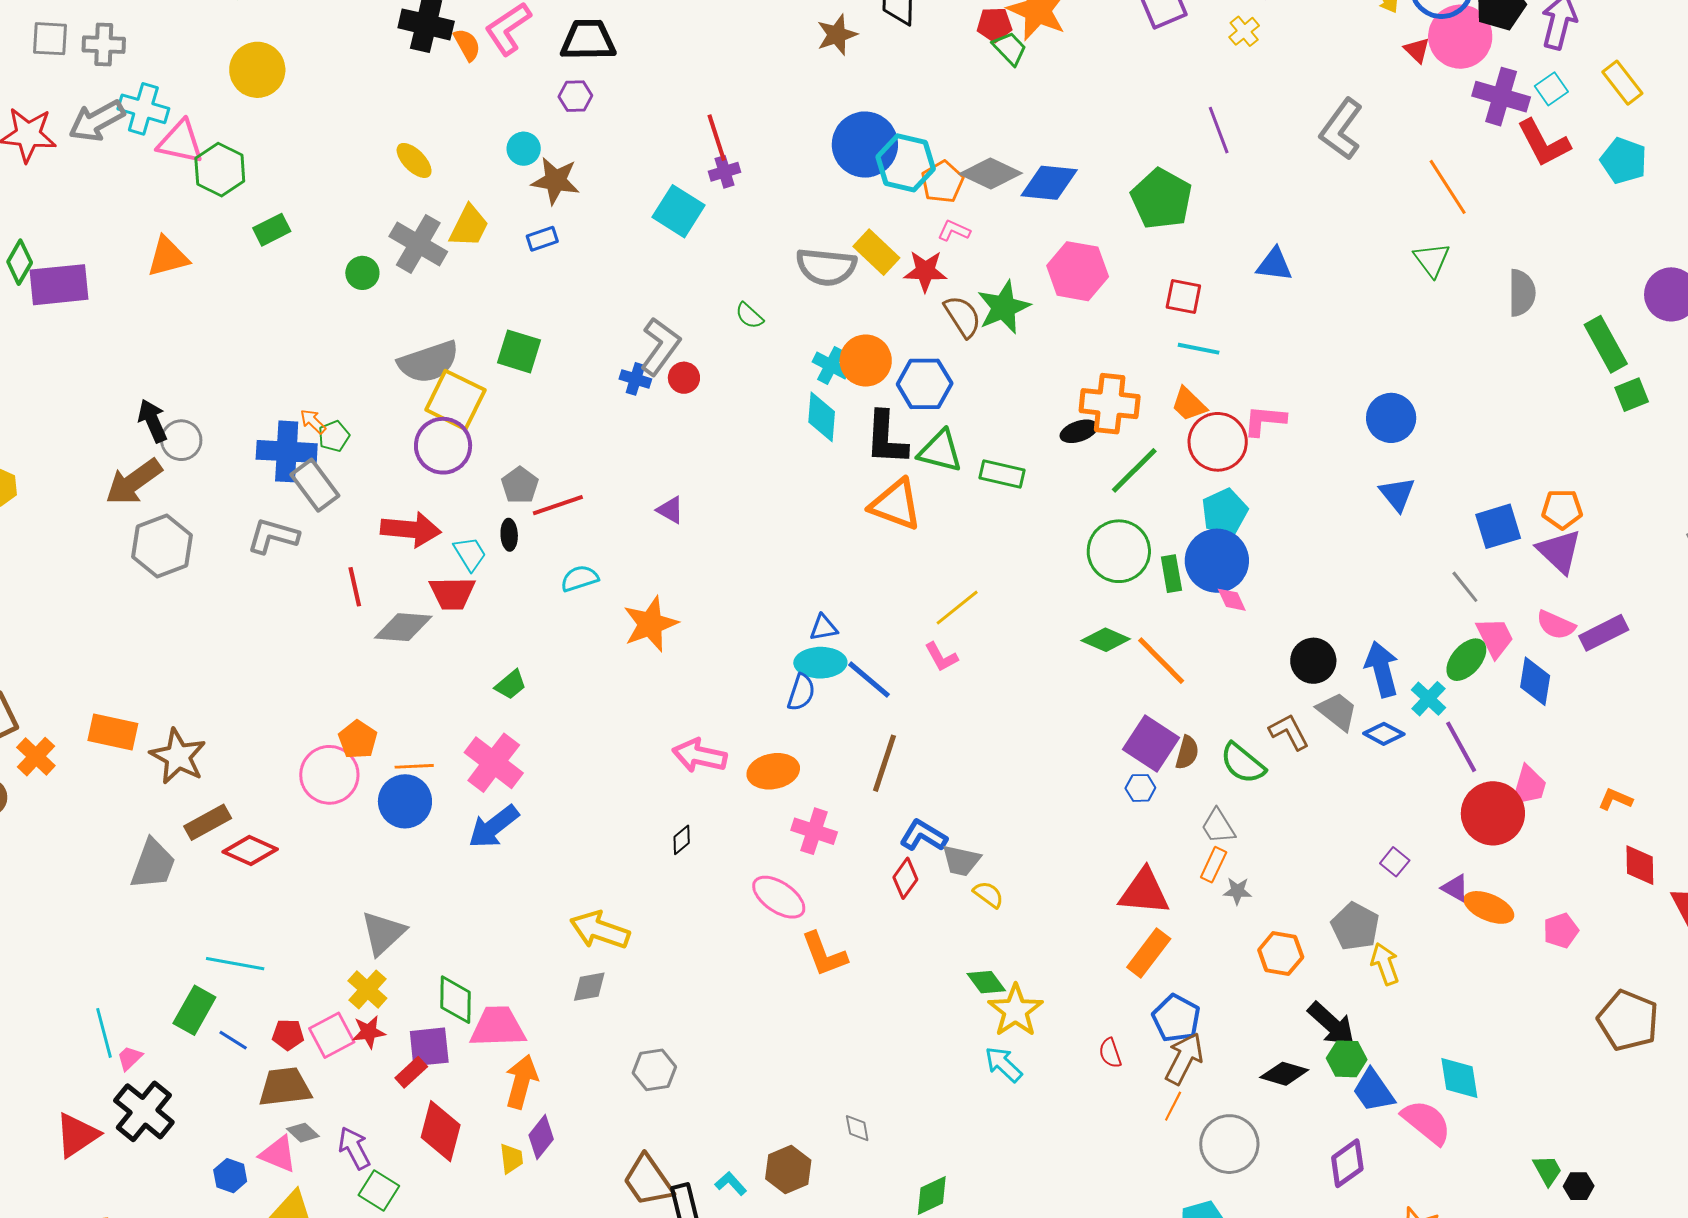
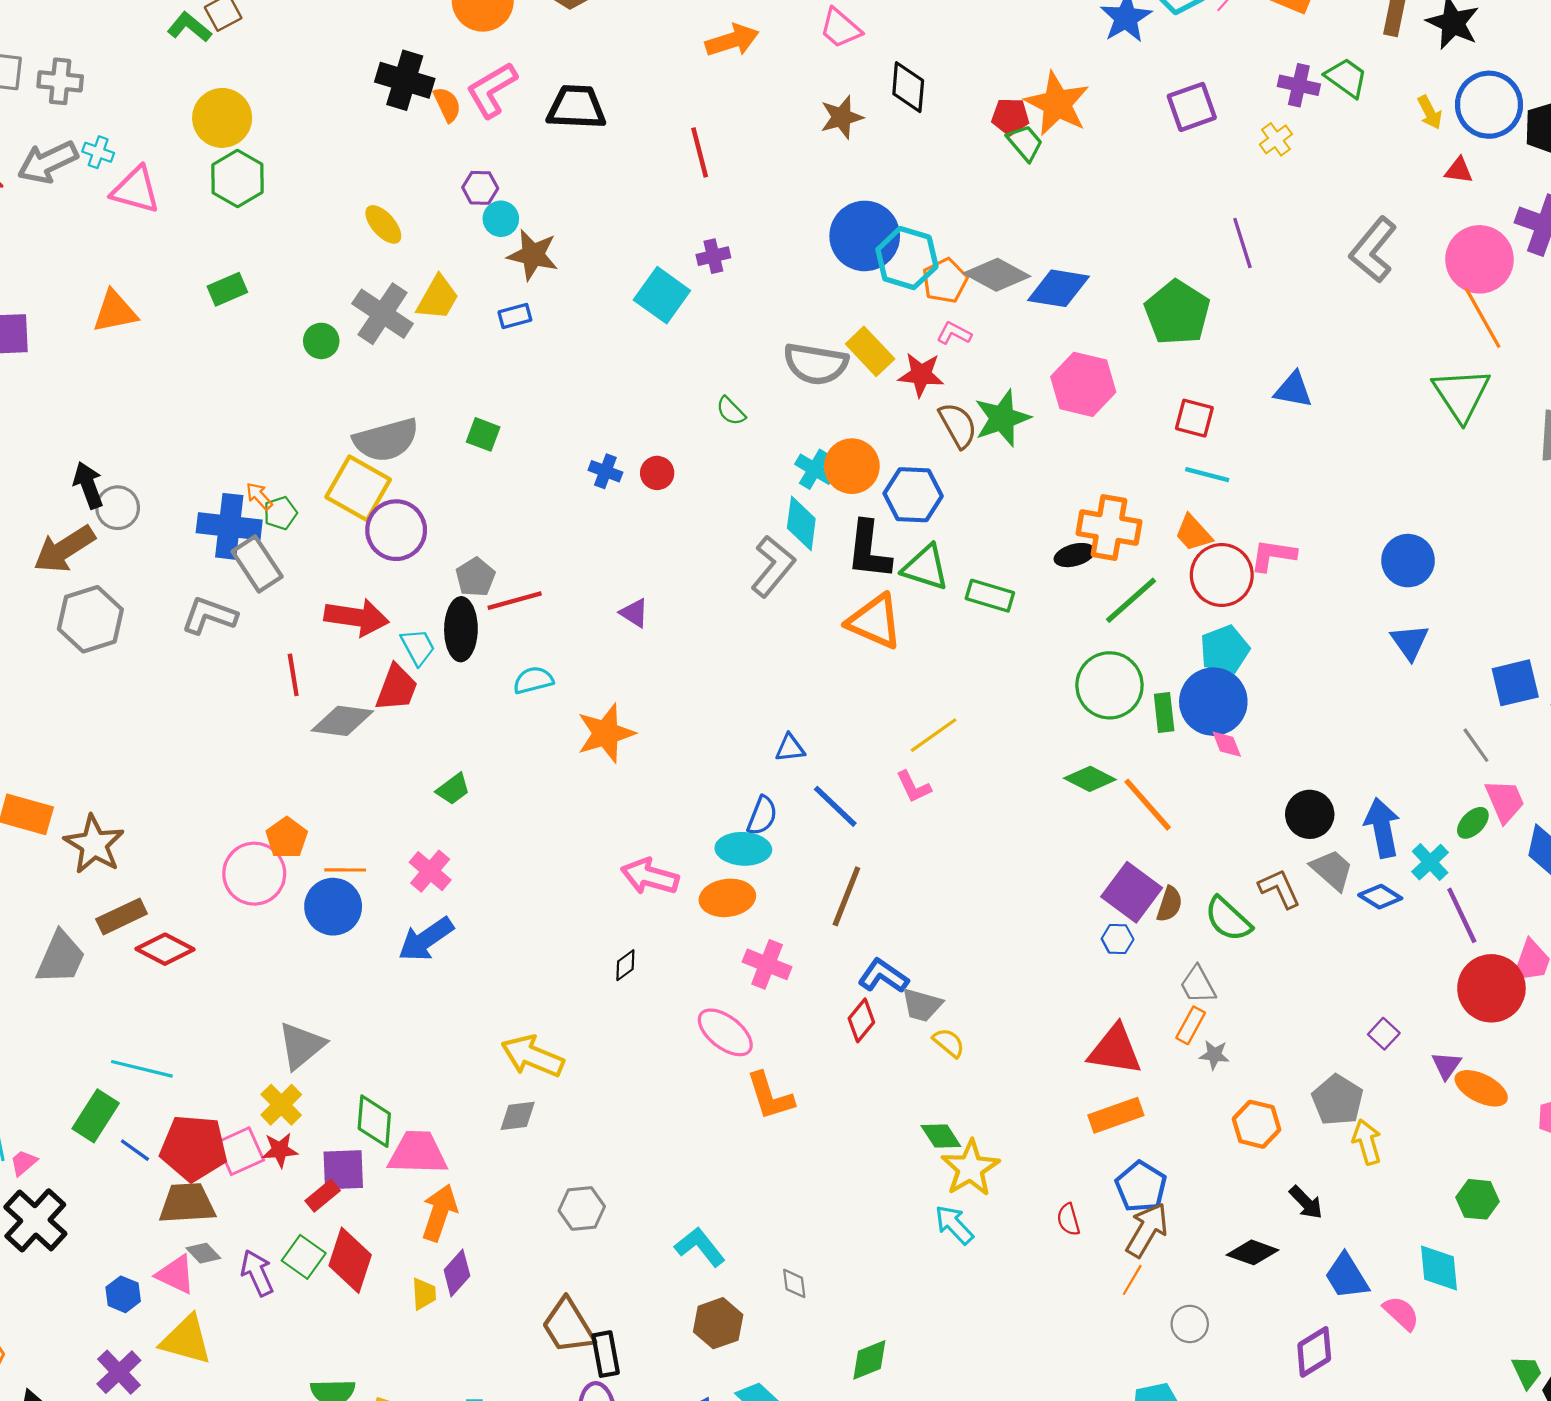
pink circle: (1460, 37) -> (1479, 259), moved
red triangle: (1417, 50) -> (1459, 170), turned -40
purple hexagon: (575, 96) -> (480, 188), moved
cyan cross: (143, 109) -> (98, 152), size x0.6
red line: (717, 138) -> (700, 152), moved
green hexagon: (220, 170) -> (237, 178), moved
green triangle: (1432, 260) -> (1461, 395), size x1.5
gray L-shape: (660, 346) -> (773, 566), moved
green square: (519, 351) -> (483, 434), size x0.7
yellow square: (455, 400) -> (358, 488), moved
black ellipse: (509, 535) -> (461, 629), size x1.8
red trapezoid: (452, 593) -> (397, 688), turned -72
green ellipse: (1466, 660) -> (1473, 823), size x0.7
cyan ellipse: (820, 663) -> (743, 849), moved
pink cross: (494, 763) -> (430, 871), size x0.7
purple triangle: (1455, 888) -> (1446, 1065), turned 32
orange rectangle: (1149, 953) -> (1116, 1115), turned 30
black arrow: (1331, 1024) -> (1306, 1202), size x0.7
red pentagon: (288, 1035) -> (194, 1148), size x2.0
green hexagon: (1347, 1059) -> (1478, 1199), moved
pink semicircle: (1427, 1122) -> (1401, 1313), size x0.7
gray circle: (1229, 1144) -> (1190, 1324), size x0.6
cyan L-shape: (731, 1183) -> (700, 1247), moved, size x1.5
green square: (379, 1190) -> (304, 1257), moved

